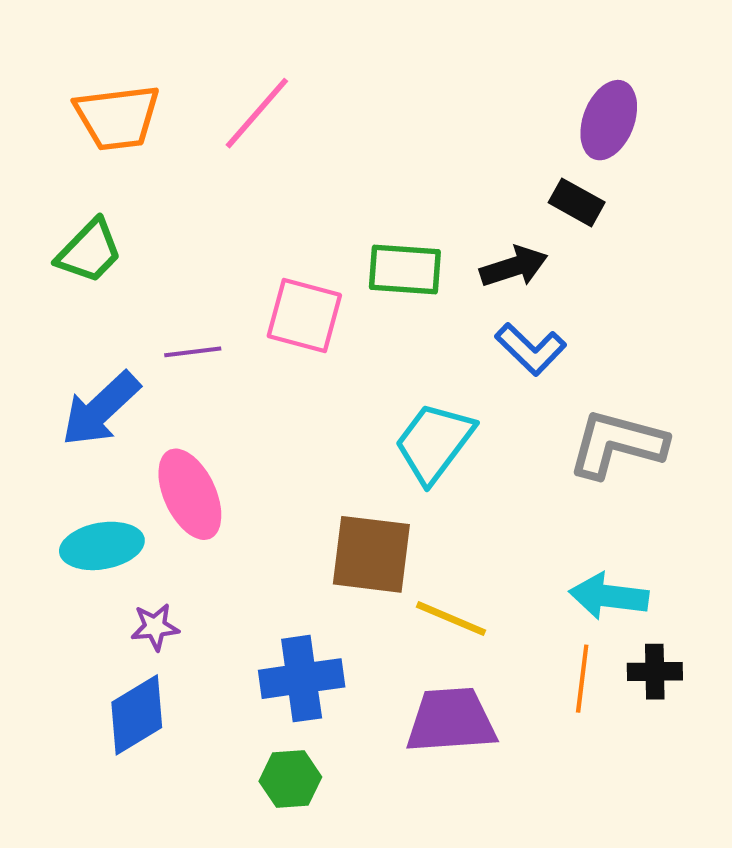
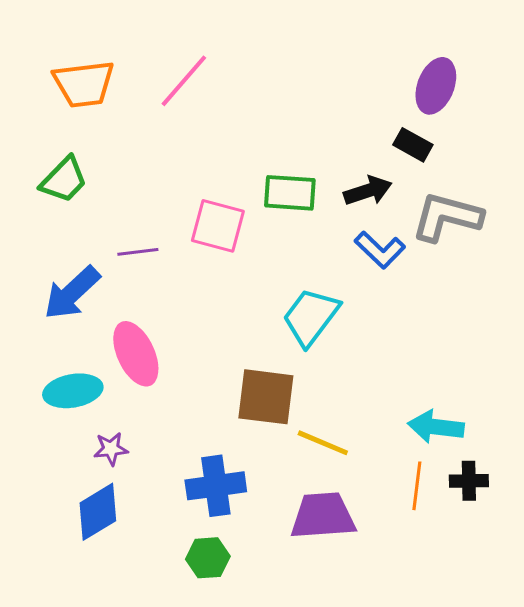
gray L-shape: (617, 444) -> (447, 217), moved

